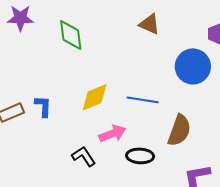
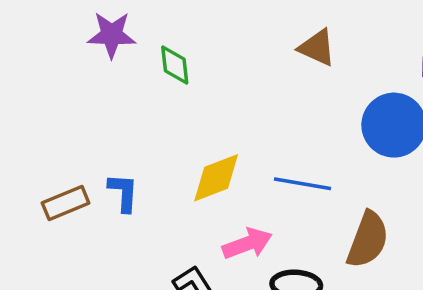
purple star: (20, 18) -> (112, 35), moved
green diamond: (71, 35) -> (175, 65), size x0.7

